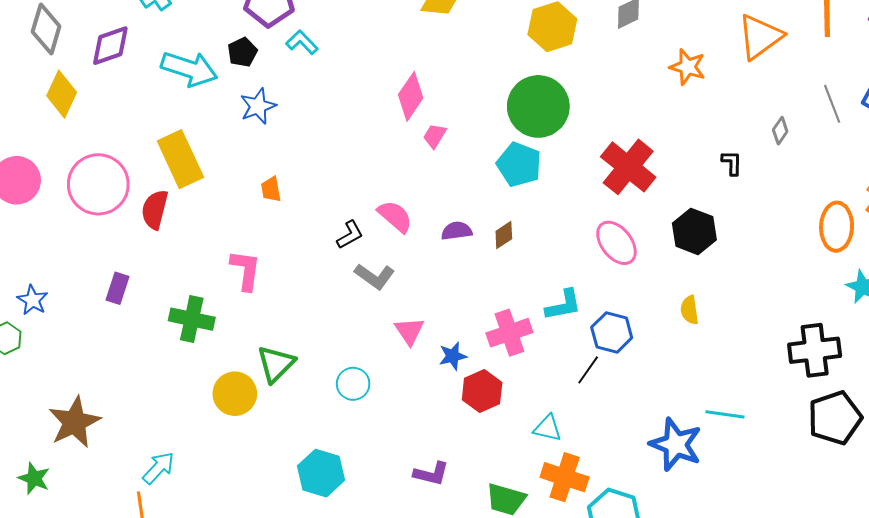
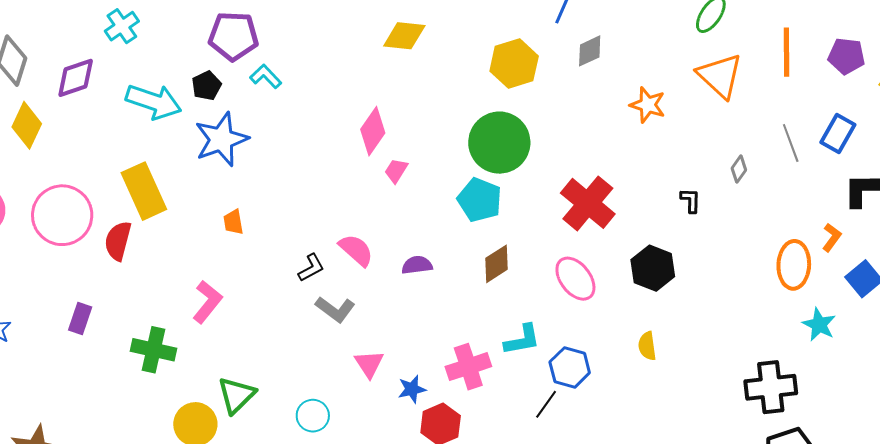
orange triangle: (760, 37) -> (720, 76), turned -42
blue star: (258, 106) -> (221, 139), size x1.5
brown diamond: (504, 235) -> (496, 264), moved, size x1.4
pink L-shape: (246, 270) -> (207, 302), turned 30

